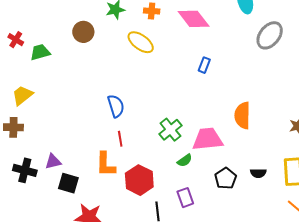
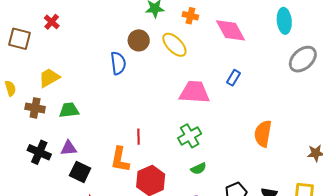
brown circle: (83, 32) -> (139, 40), moved
green trapezoid: (40, 52) -> (69, 110), moved
blue semicircle: (116, 106) -> (118, 63), moved
pink trapezoid: (208, 139) -> (194, 92), moved

